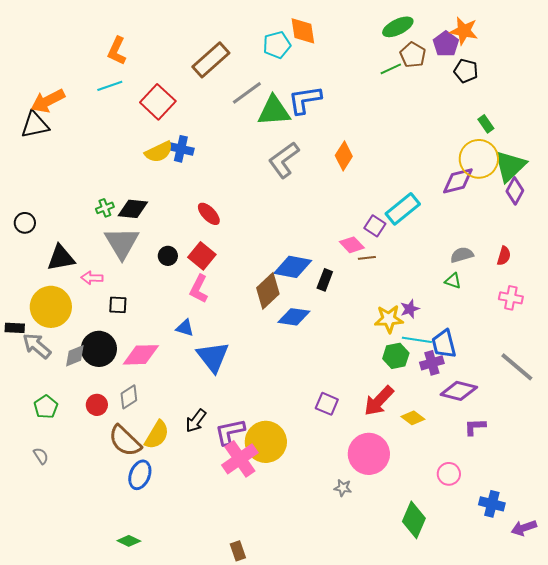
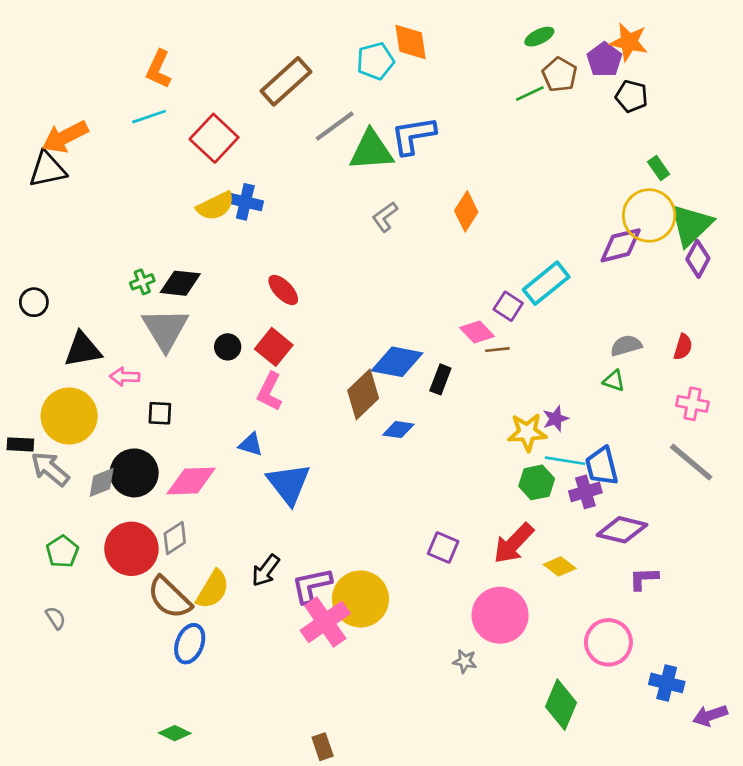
green ellipse: (398, 27) -> (539, 37), size x0.7
gray L-shape: (284, 160) -> (385, 217), size x0.6
blue diamond: (294, 317) -> (398, 430), size x0.7
gray line: (517, 367) -> (691, 462), moved
red circle: (97, 405) -> (131, 549), size x1.8
pink circle: (449, 474) -> (608, 642), size x1.5

